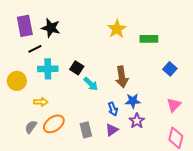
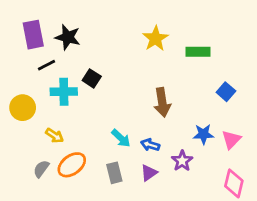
black square: (77, 68) -> (92, 78), moved
cyan arrow: (91, 84) -> (121, 138), moved
blue star: (133, 101) -> (203, 134), moved
yellow arrow: (41, 102) -> (54, 136), turned 32
blue arrow: (113, 109) -> (150, 145), turned 128

